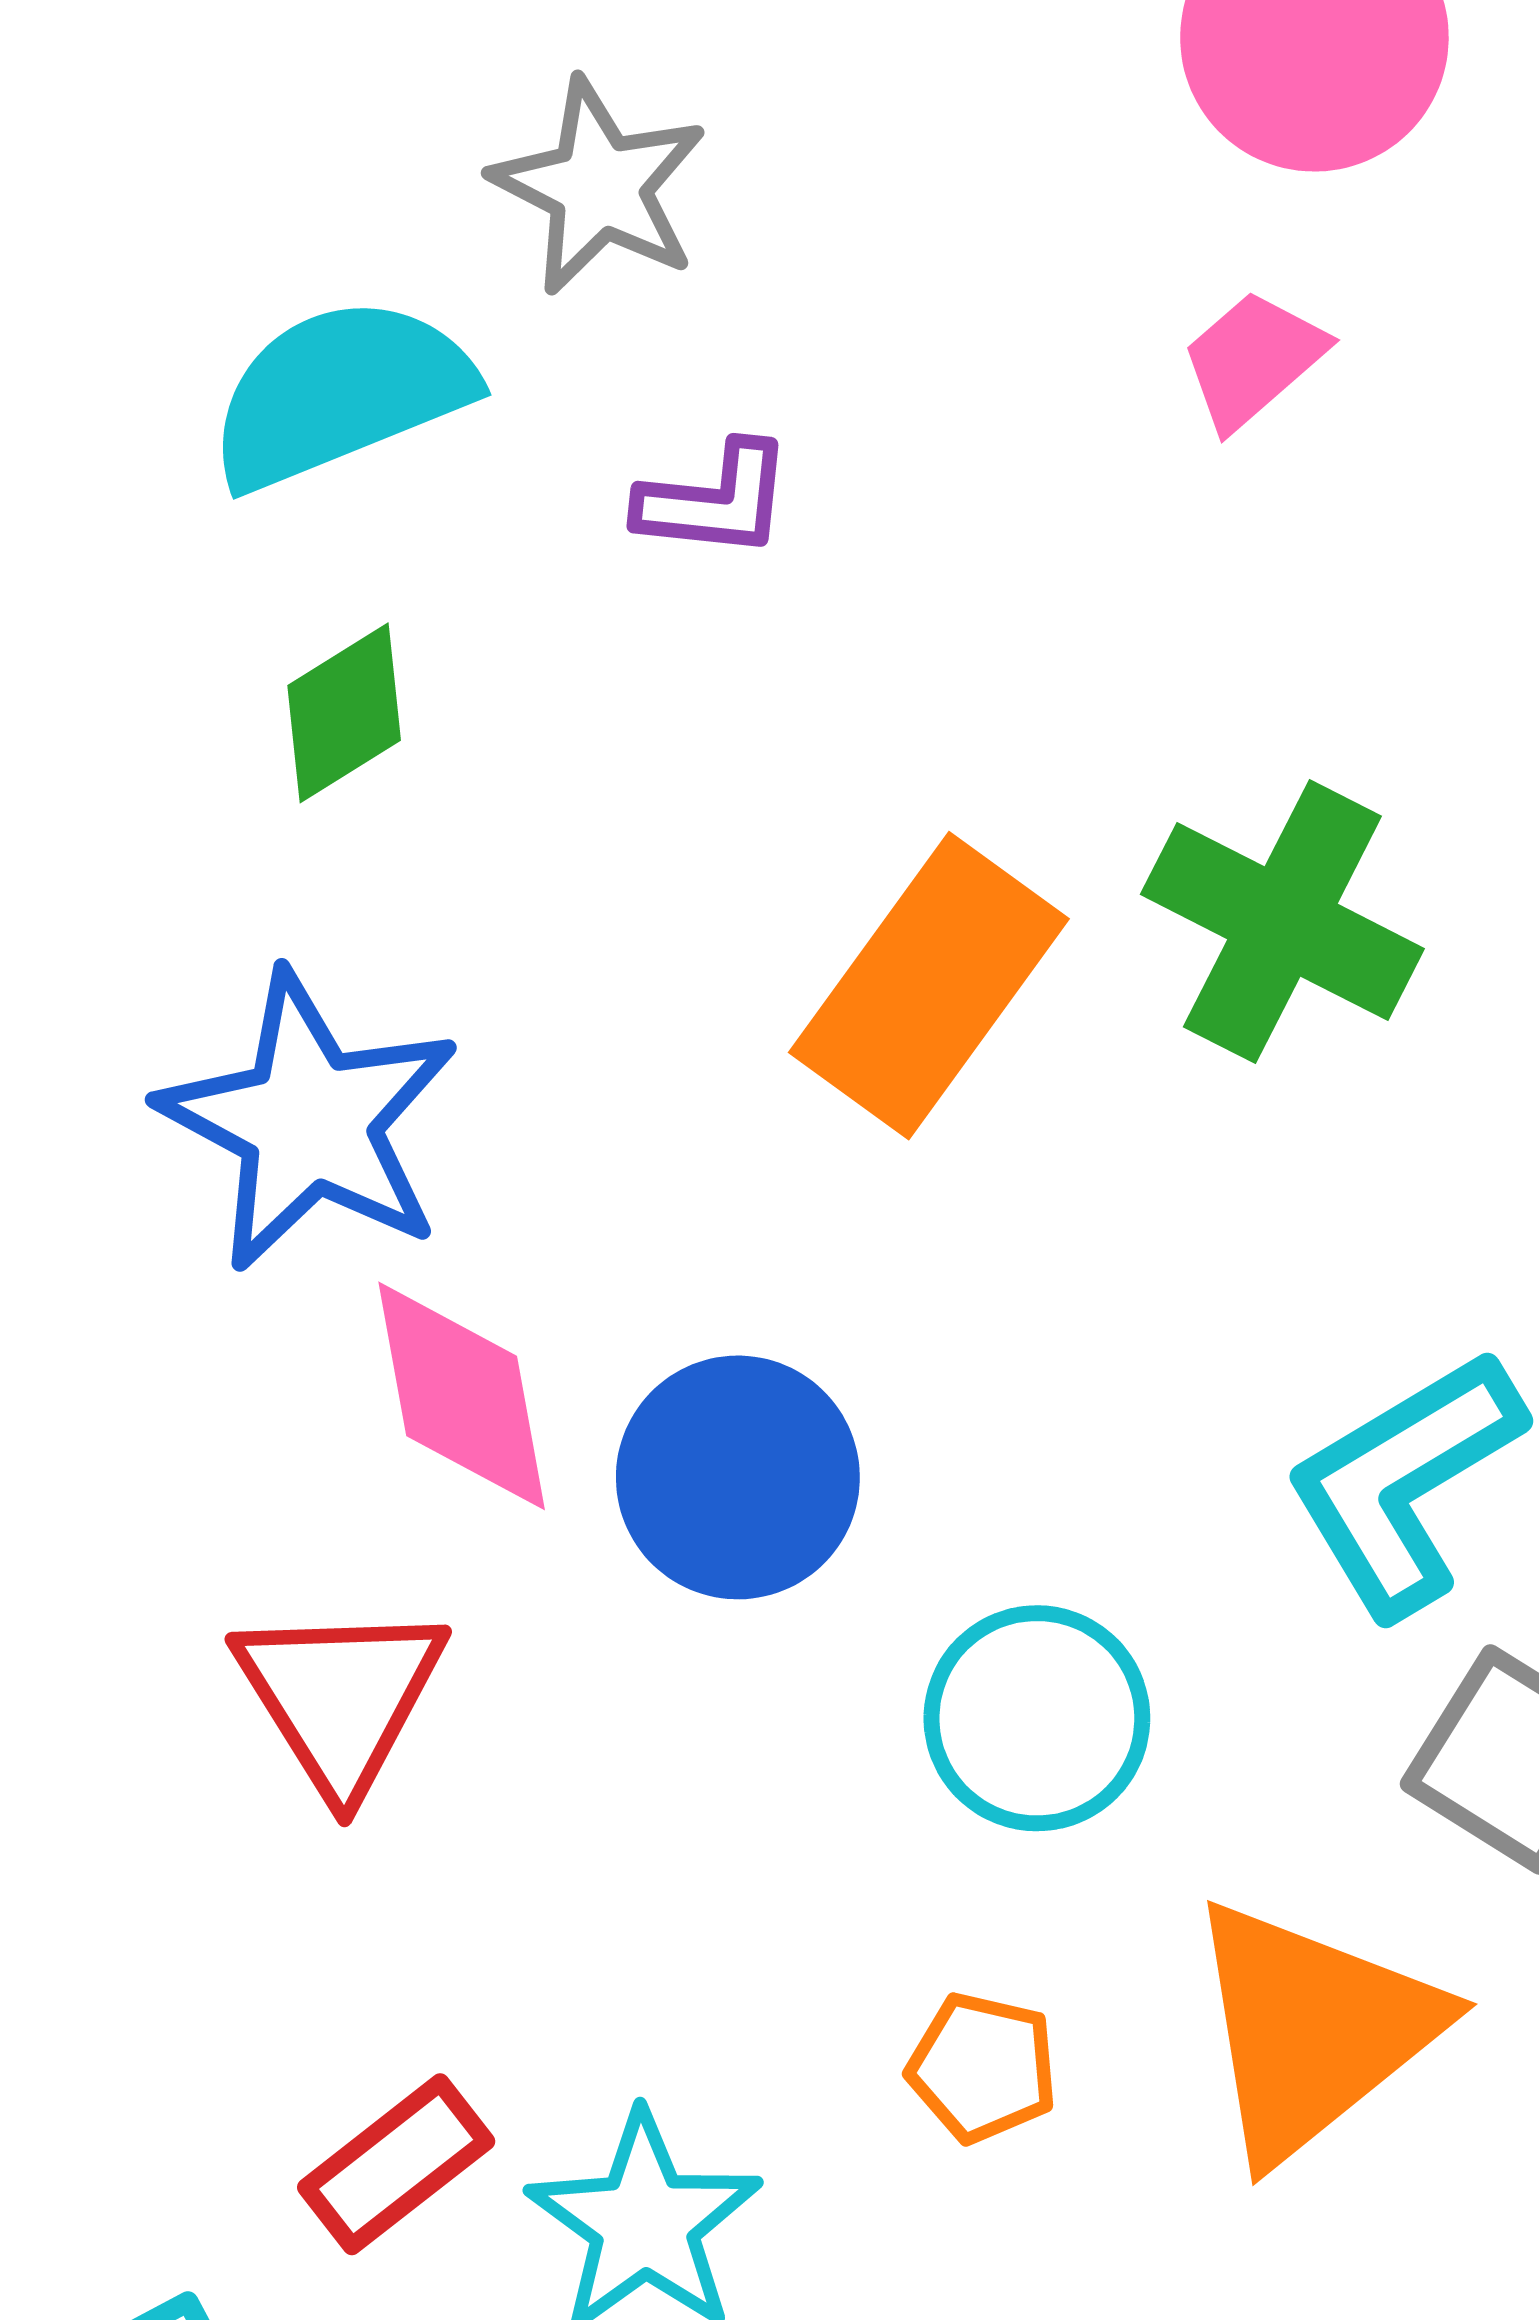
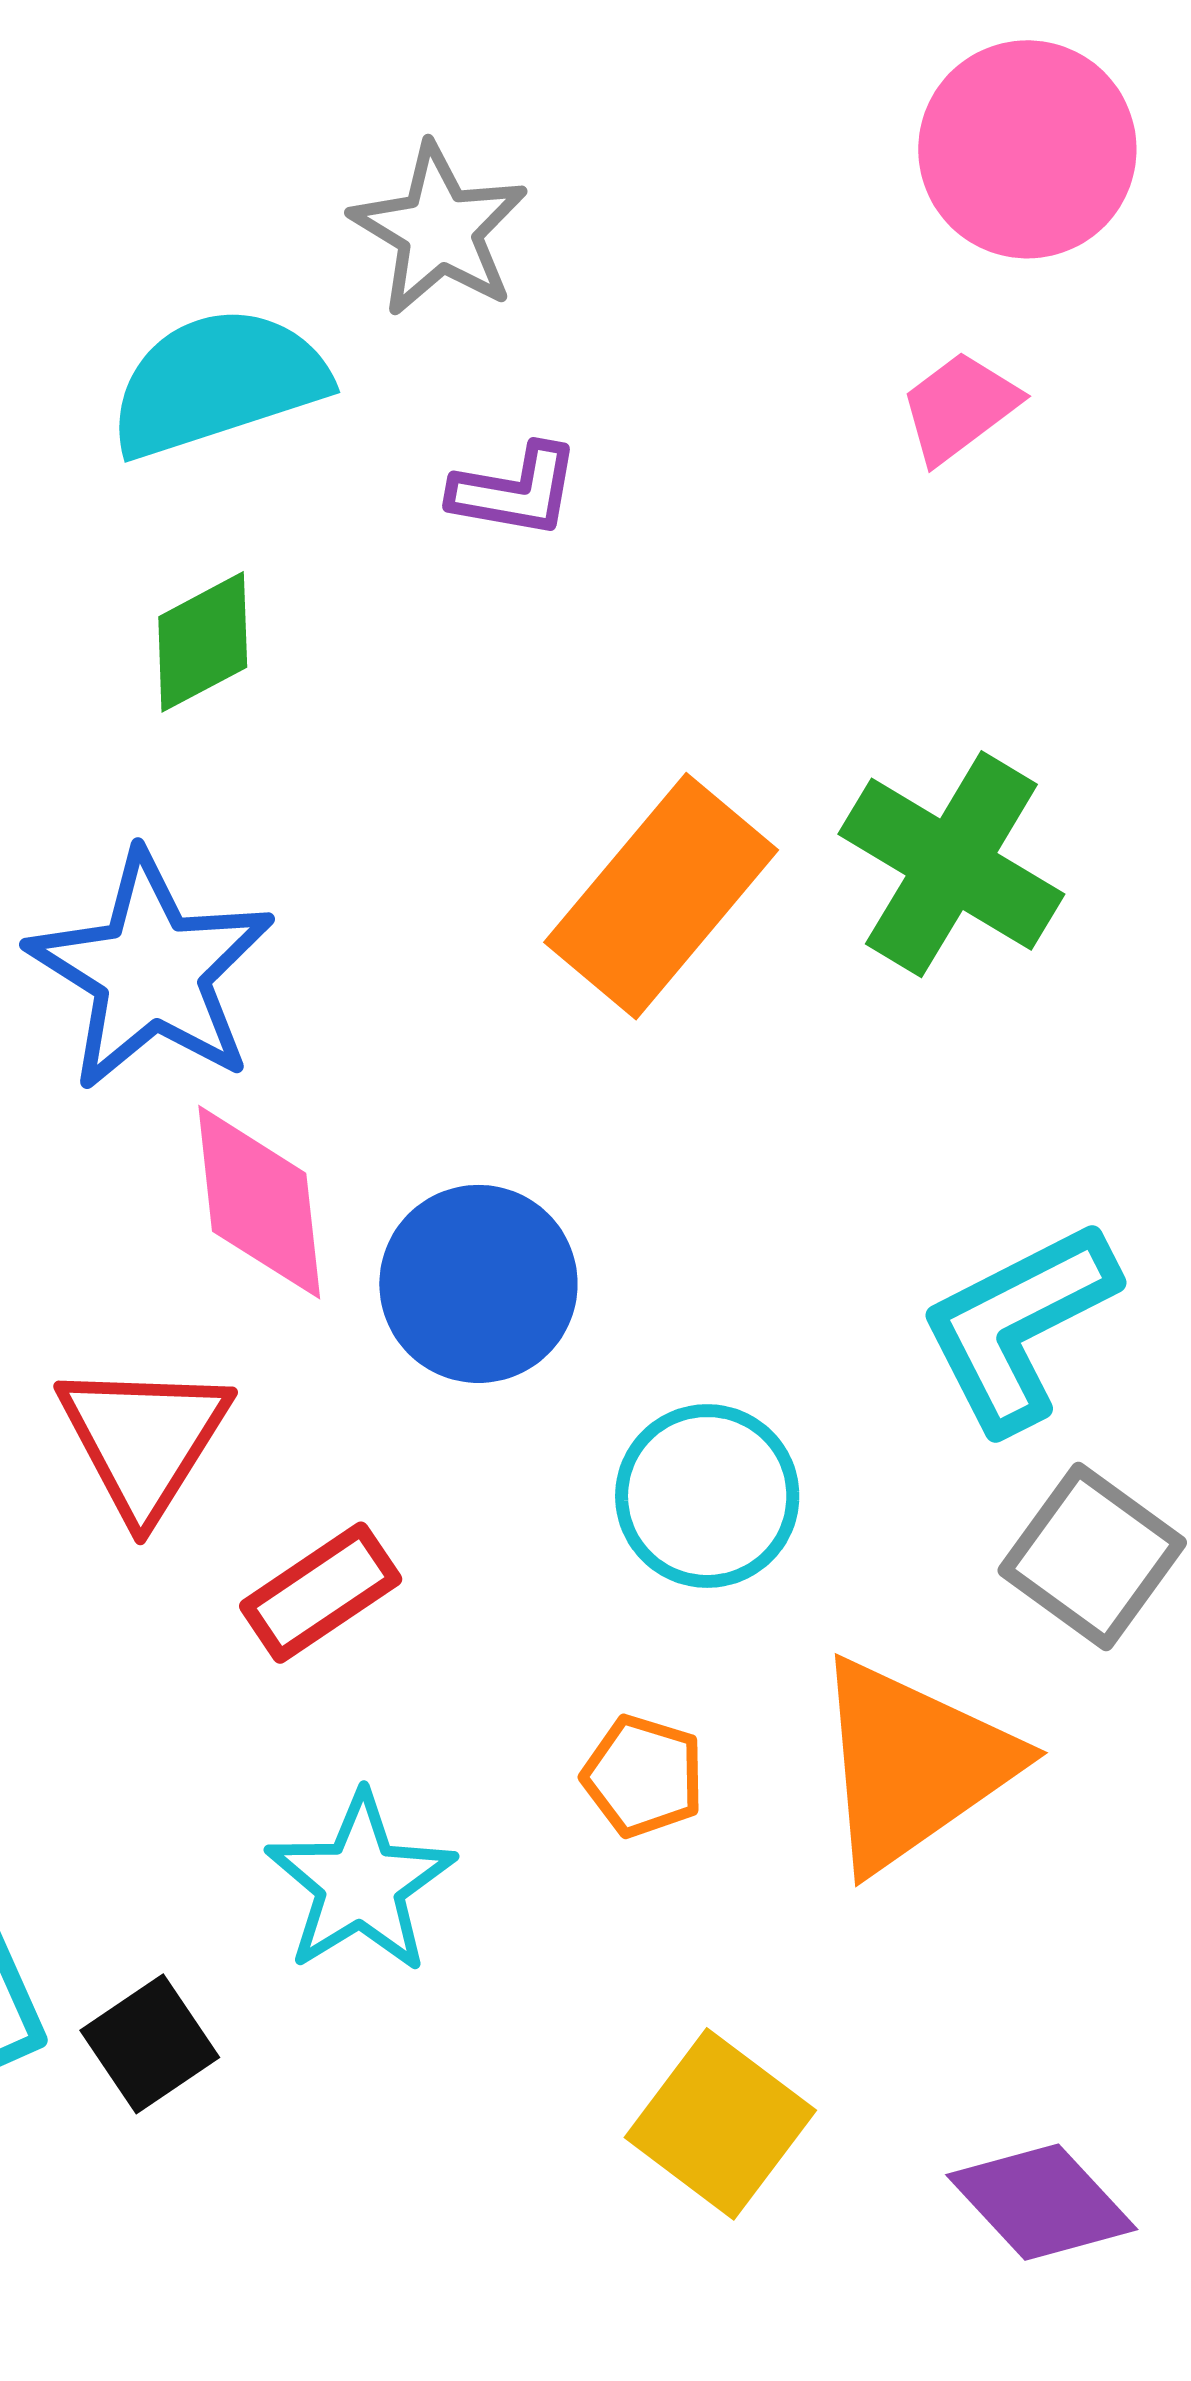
red rectangle: (396, 2164) -> (321, 1593), moved

